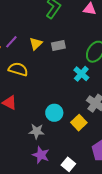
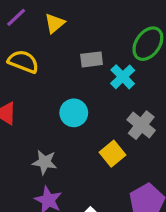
gray rectangle: (58, 46) -> (92, 59), moved
cyan circle: (54, 113) -> (74, 113), moved

